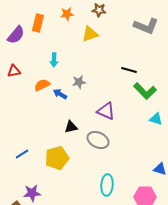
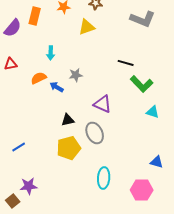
gray ellipse: (98, 140) -> (95, 133), turned 40
yellow pentagon: (57, 158) -> (69, 148), moved

